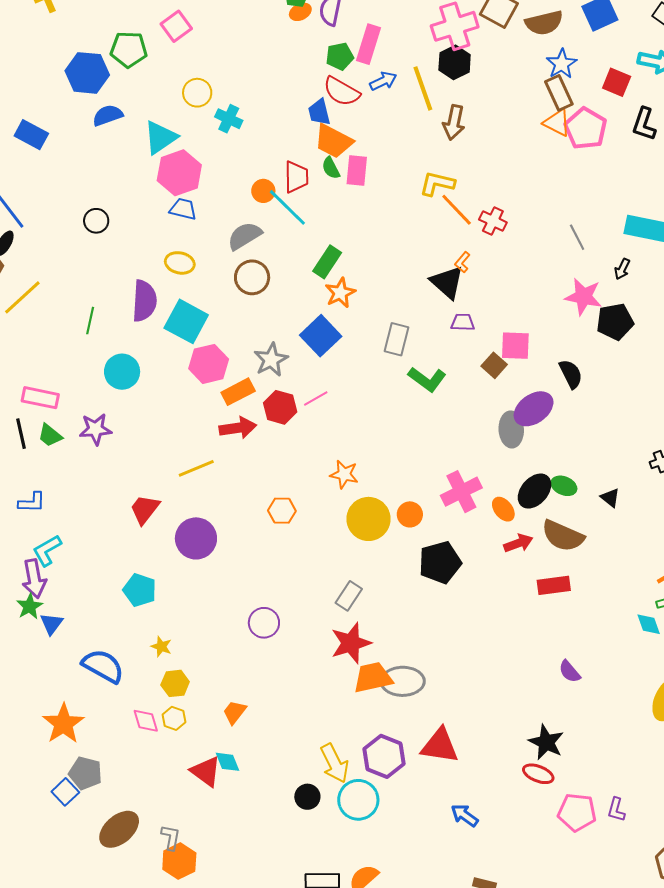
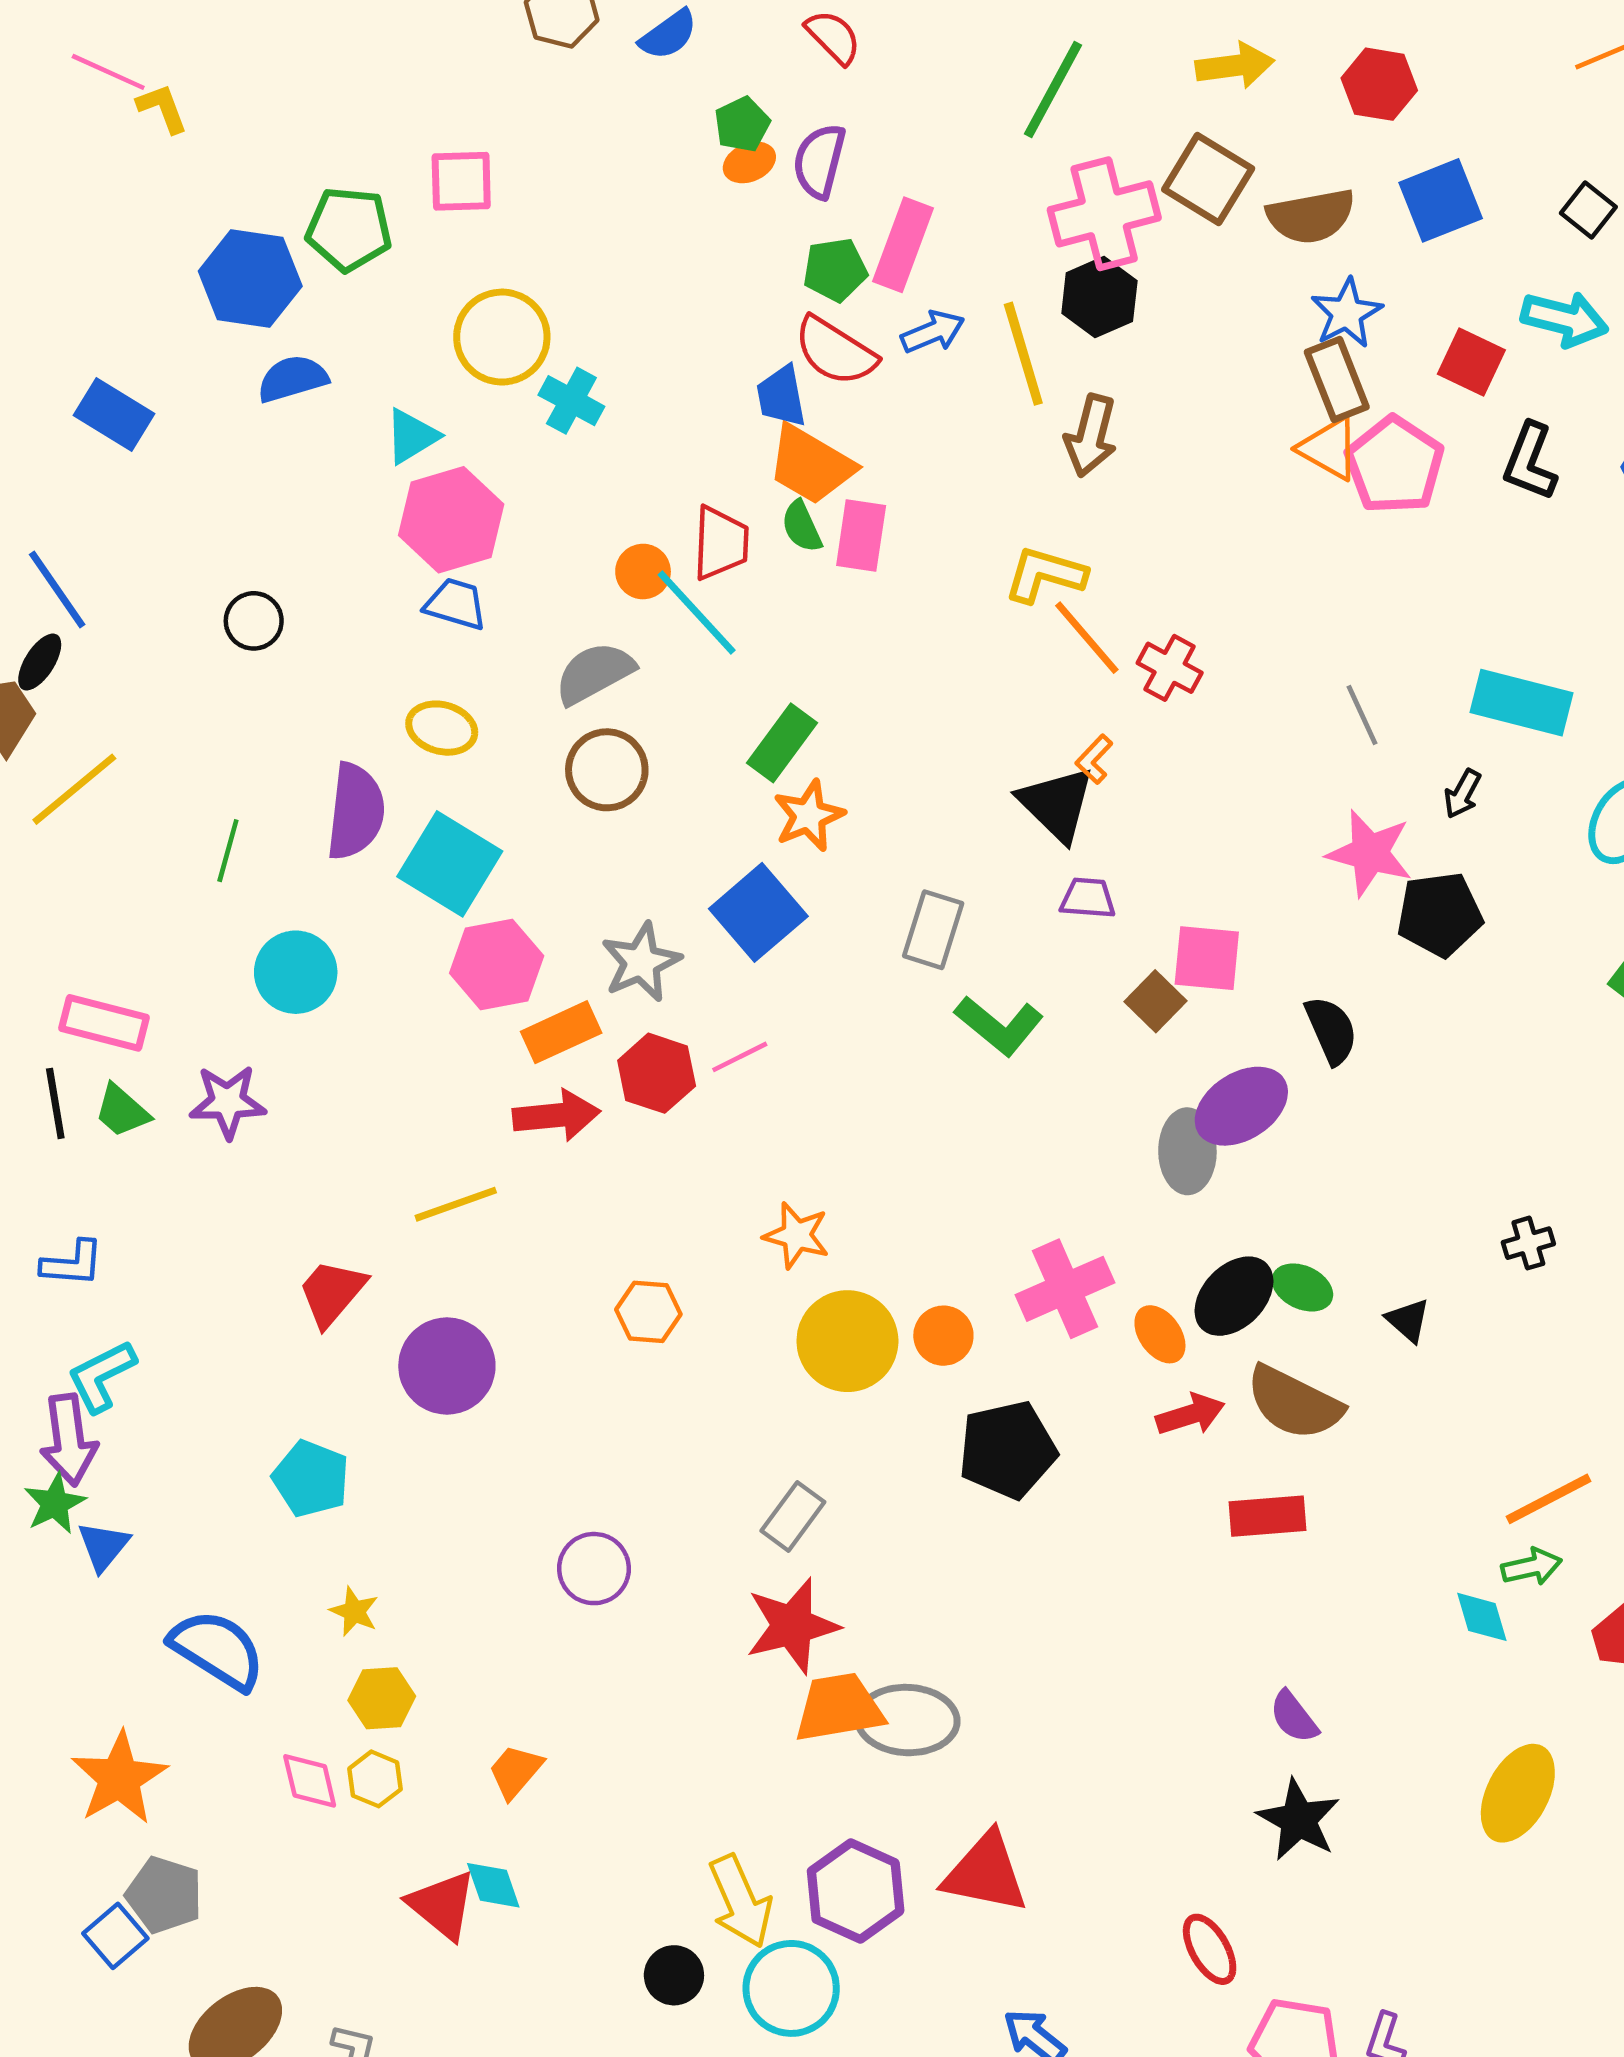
pink square: (176, 26) -> (461, 181), turned 32
yellow circle: (197, 93) -> (502, 337), size x1.4
cyan triangle: (160, 138) -> (412, 436), size x0.7
black star: (546, 742) -> (1299, 1820), moved
red ellipse: (538, 774) -> (1210, 1949), turned 36

